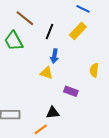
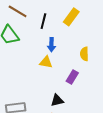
yellow semicircle: (94, 70) -> (84, 54), moved
purple rectangle: (71, 91) -> (72, 77), turned -72

